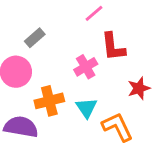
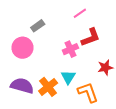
red L-shape: (113, 47) -> (91, 37), turned -110
orange cross: (49, 101) -> (48, 87), moved, turned -30

